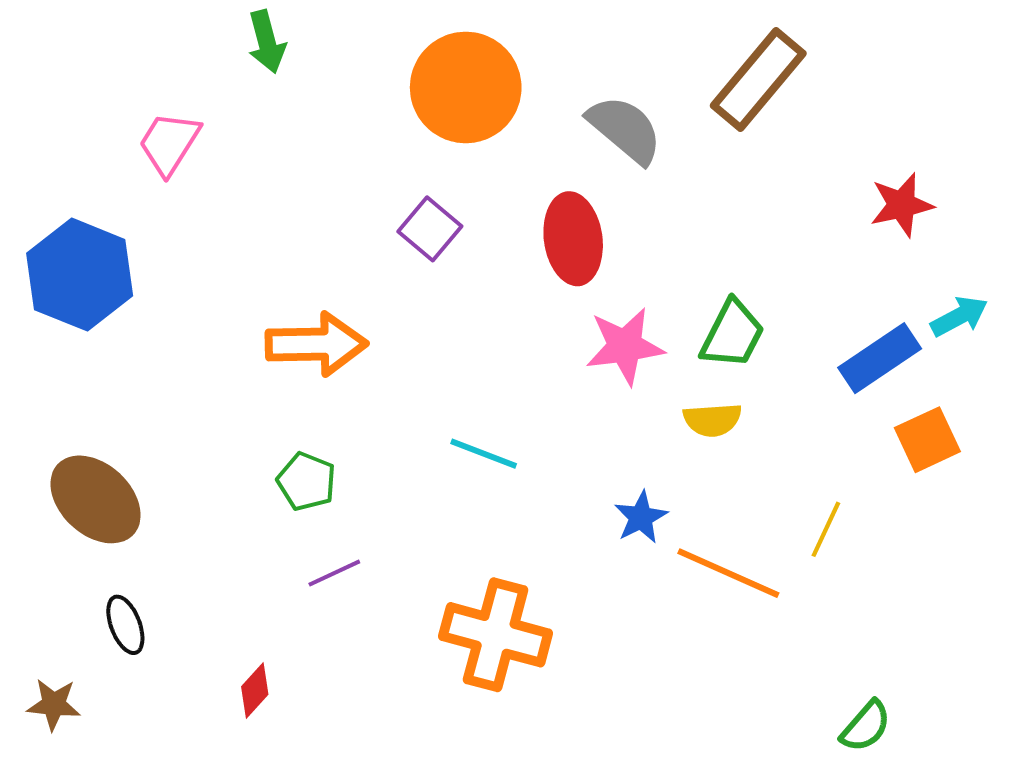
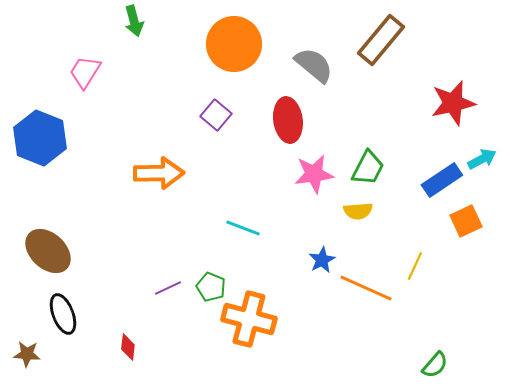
red star: (902, 205) -> (453, 103), size x1.4
green pentagon: (306, 482) -> (211, 287), moved
black ellipse: (125, 625) -> (63, 314), size x1.4
red diamond: (255, 690) -> (128, 347), turned -36

